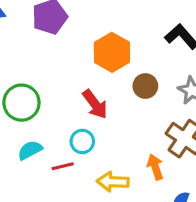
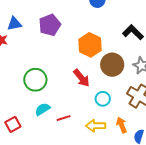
brown circle: (145, 86) -> (112, 65), size x1.5
cyan circle: (82, 141) -> (103, 99), moved
orange arrow: (155, 167) -> (122, 125), moved

